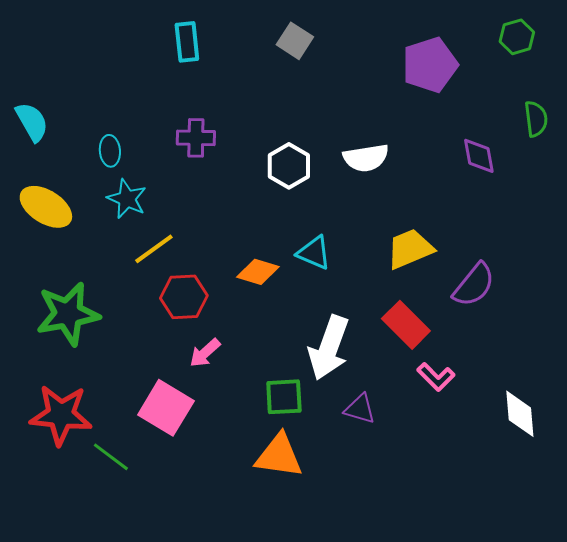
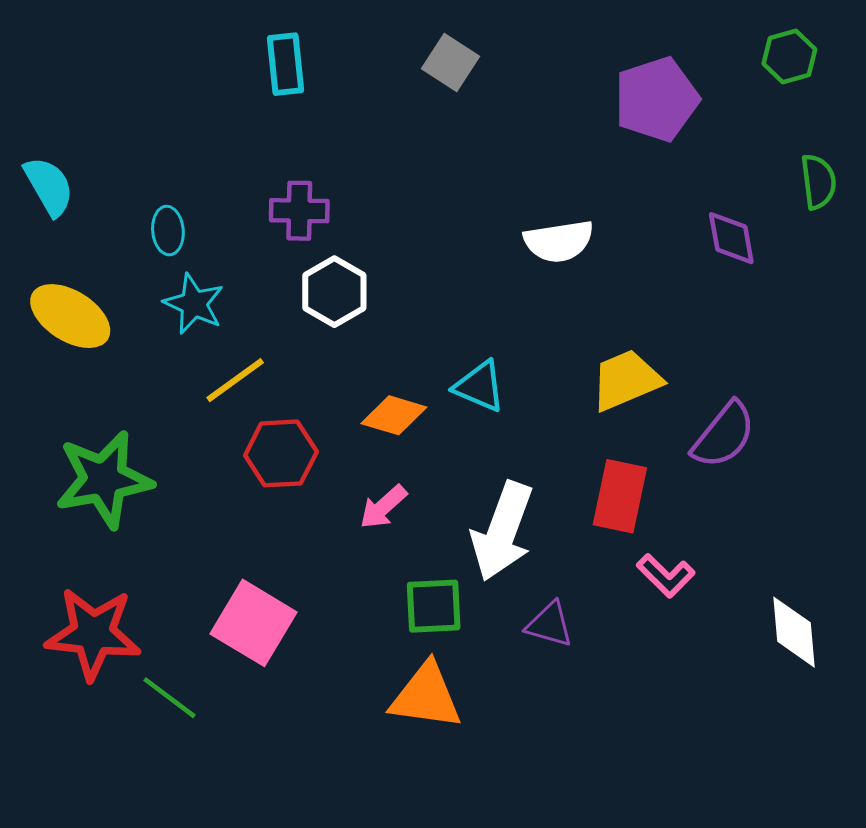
white hexagon: (289, 166) -> (334, 292), moved
red rectangle: (406, 325) -> (620, 496), turned 57
pink arrow: (205, 353) -> (383, 507), moved

